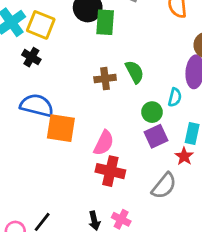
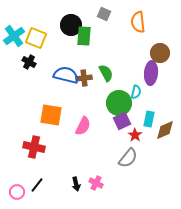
blue semicircle: (37, 105) -> (66, 75), moved
green circle: (152, 112) -> (119, 103), size x1.6
red star: (184, 156) -> (135, 135), moved
red cross: (110, 171) -> (34, 147), moved

